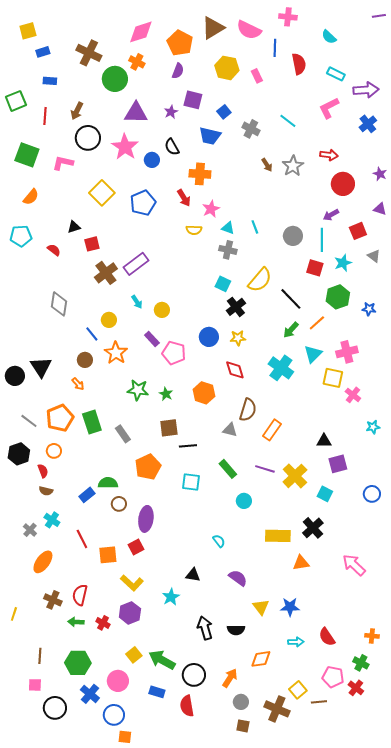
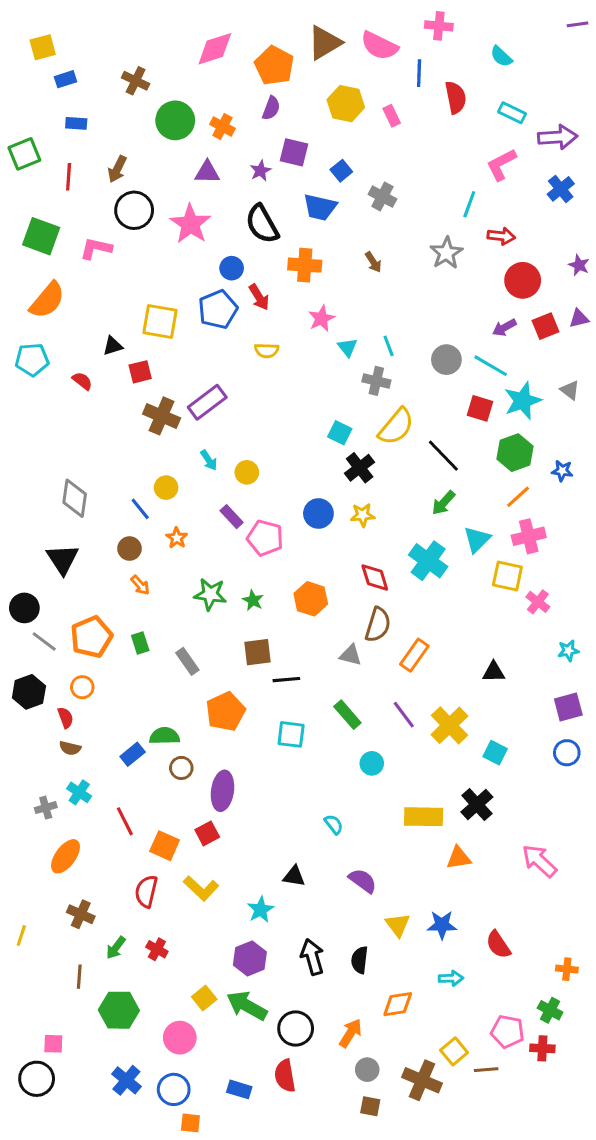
brown cross: (89, 53) -> (136, 81), size x0.7
orange cross: (137, 62) -> (222, 126), moved
purple triangle: (136, 113) -> (207, 172), size x0.7
cyan line: (288, 121) -> (469, 204), moved, turned 72
black semicircle: (172, 147) -> (262, 224), size x1.5
blue circle: (152, 160) -> (232, 268), moved
brown arrow: (267, 165) -> (373, 262), moved
yellow square: (102, 193) -> (160, 321), moved, turned -35
orange semicircle: (31, 197) -> (47, 300), size x1.5
red arrow: (184, 198) -> (259, 297), moved
purple triangle: (380, 209) -> (579, 318), turned -32
cyan triangle: (228, 228) -> (347, 347), turned 32
yellow semicircle: (194, 230) -> (267, 350), moved
red square: (358, 231) -> (545, 326), moved
cyan line: (322, 240) -> (491, 366), turned -60
gray cross: (228, 250) -> (376, 381), moved
cyan star: (343, 263) -> (523, 401), size x1.4
brown cross: (106, 273) -> (162, 416), turned -30
gray diamond: (59, 304) -> (75, 498), moved
orange line: (317, 323) -> (518, 497), moved
orange star: (116, 353) -> (177, 538), size x0.6
red diamond: (235, 370) -> (375, 577), moved
black circle: (15, 376) -> (24, 608), moved
orange arrow: (78, 384) -> (140, 585), moved
green rectangle: (92, 422) -> (140, 643), size x0.6
purple square: (338, 464) -> (568, 707), moved
purple line: (265, 469) -> (404, 715), turned 36
gray cross: (30, 530) -> (46, 808), turned 32
orange square: (108, 555) -> (165, 846), turned 30
red semicircle: (80, 595) -> (146, 891), moved
purple hexagon: (130, 613) -> (250, 958), moved
green arrow: (76, 622) -> (116, 948), turned -56
black semicircle: (236, 630) -> (360, 960), turned 96
red semicircle: (327, 637) -> (498, 945), moved
brown line: (40, 656) -> (79, 977), moved
red cross: (356, 688) -> (542, 1048), turned -35
blue rectangle: (157, 692) -> (239, 1089), moved
blue cross: (90, 694) -> (126, 1080), moved
black circle: (55, 708) -> (37, 1079), moved

